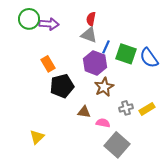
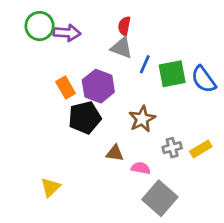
green square: (126, 54) -> (172, 74), turned -30
purple hexagon: (95, 63) -> (98, 86), moved

